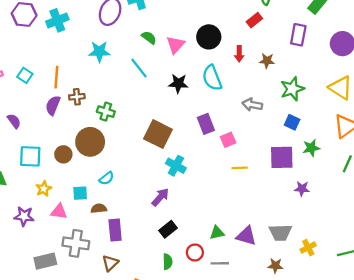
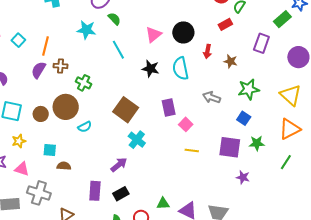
green semicircle: (149, 38) -> (114, 19), moved
pink square: (228, 140) -> (186, 124), turned -32
cyan semicircle: (107, 178) -> (85, 127), moved
pink triangle: (59, 212) -> (22, 169), moved
purple rectangle: (115, 230) -> (95, 191), moved

